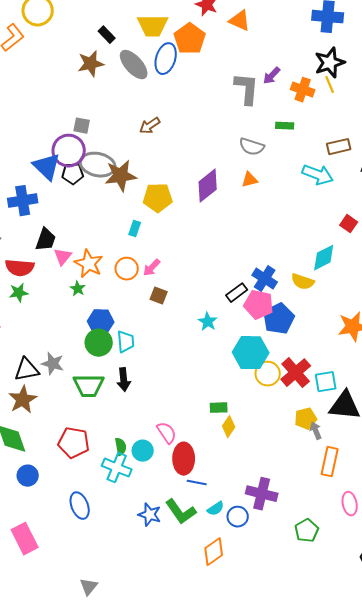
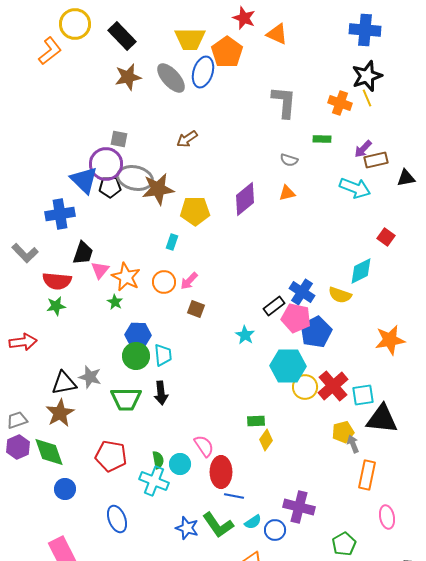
black rectangle: (107, 35) -> (122, 36), moved, size x1.6
purple arrow: (272, 76) -> (363, 149), moved
gray semicircle: (252, 147) -> (289, 160), size x0.7

